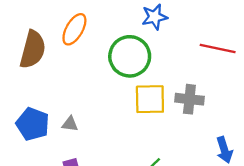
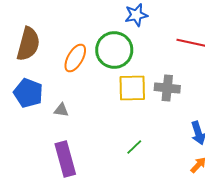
orange ellipse: (74, 29) -> (75, 58), moved
blue pentagon: (33, 124) -> (28, 93), moved

